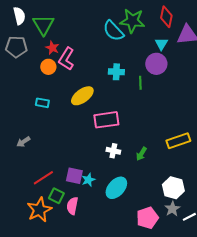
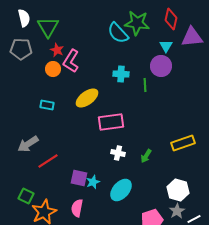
gray arrow: (23, 142) -> (28, 144), size x1.5
red line: (43, 178) -> (48, 161), moved
green square: (56, 196) -> (26, 196), moved

